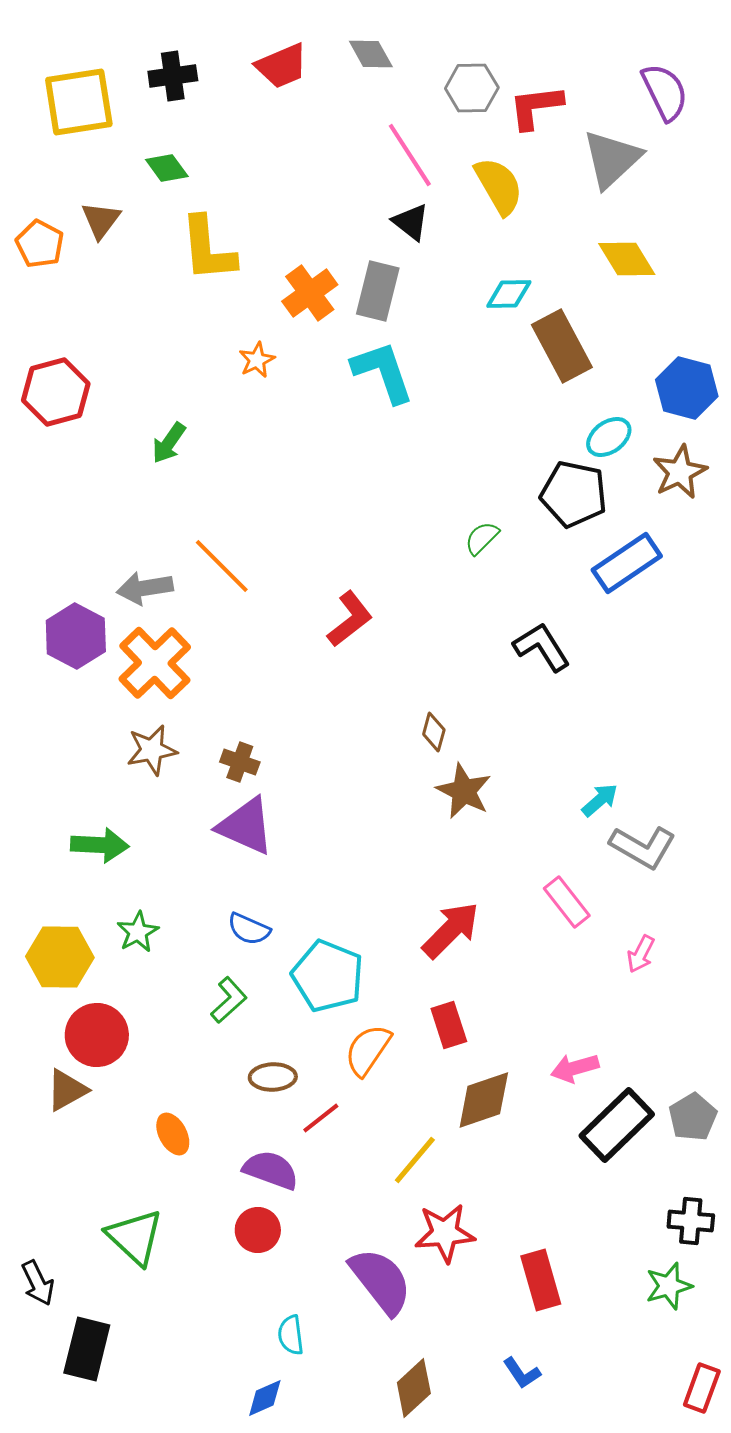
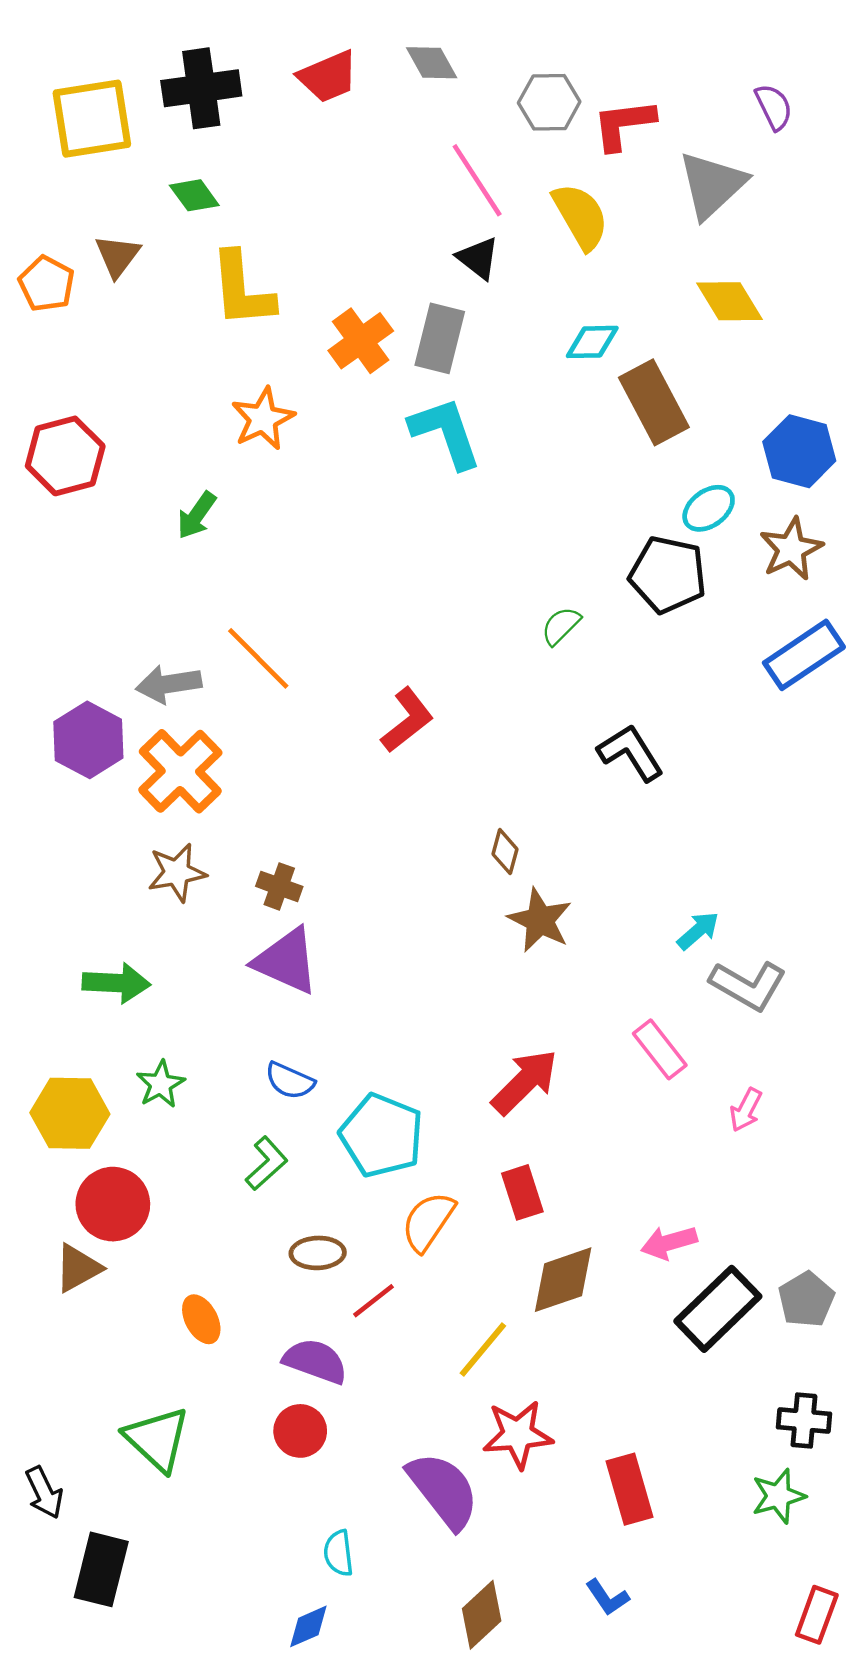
black cross: (173, 76) -> (201, 88), size x1.4
purple semicircle: (665, 92) -> (774, 107), size x0.7
orange star: (257, 360) -> (263, 419), moved, size x1.5
blue rectangle: (627, 563) -> (804, 655), moved

